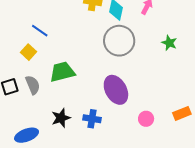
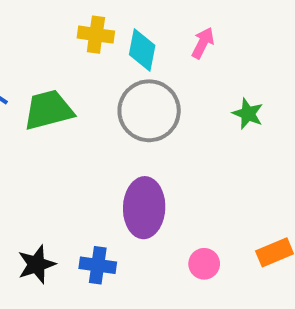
green trapezoid: (62, 72) -> (48, 110), moved
purple ellipse: (116, 90) -> (144, 208), turned 32

